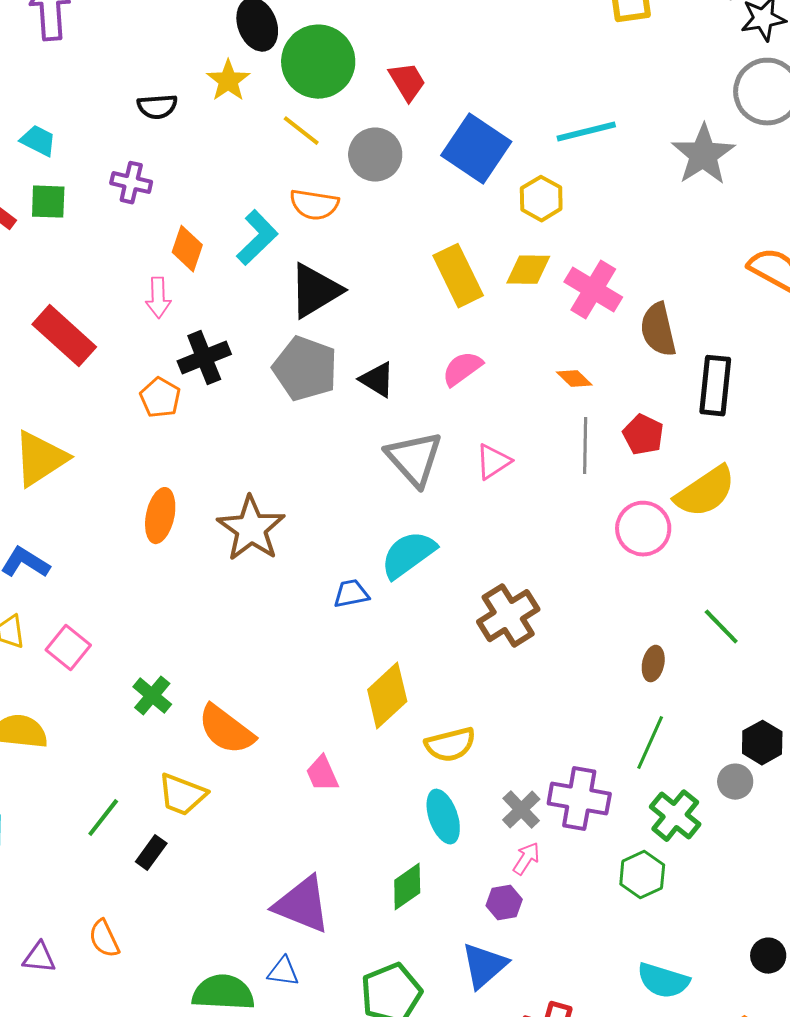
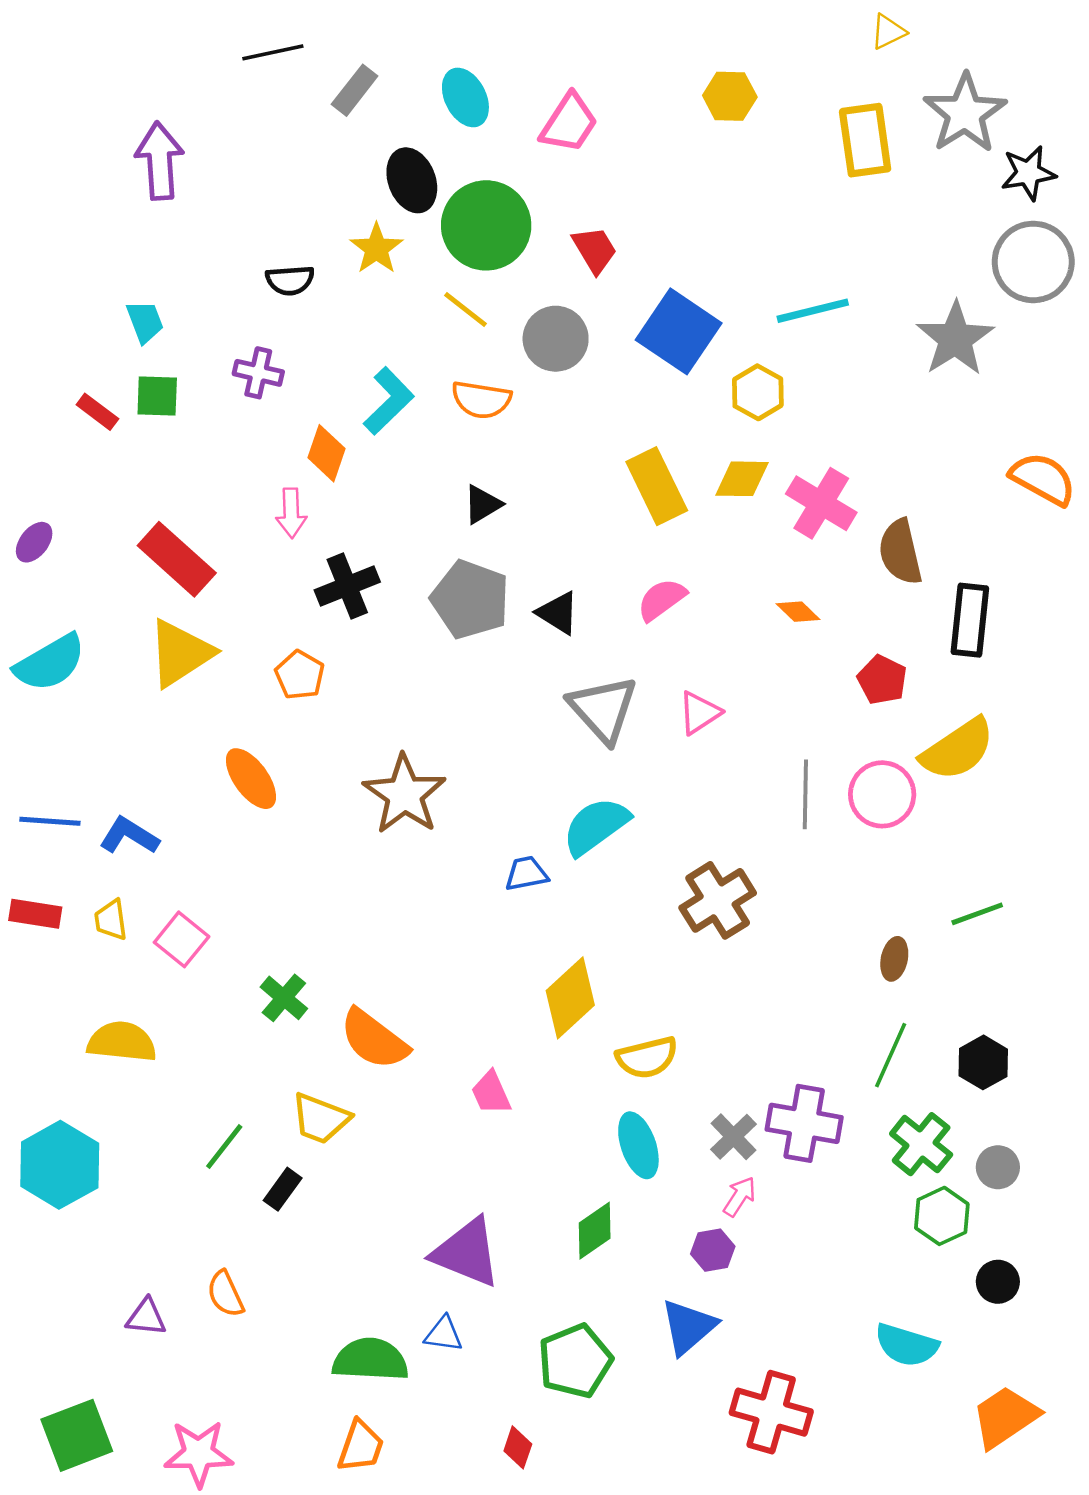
cyan trapezoid: (38, 141) -> (145, 322), turned 42
cyan L-shape: (257, 238) -> (389, 401), moved
black triangle: (315, 291) -> (482, 504), size x0.6
orange pentagon: (160, 398) -> (300, 675), moved
gray line: (585, 446) -> (805, 794), moved
yellow triangle: (40, 459) -> (180, 653), moved
orange ellipse: (160, 516) -> (251, 779), moved, turned -48
green line: (721, 627) -> (977, 914), turned -66
black hexagon: (762, 743) -> (983, 1062), moved
gray circle: (735, 782) -> (998, 1167), moved
green hexagon: (642, 875) -> (942, 1216), moved
black circle: (768, 956) -> (998, 1282), moved

